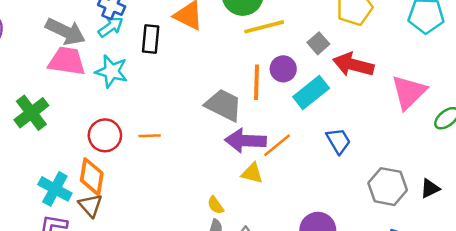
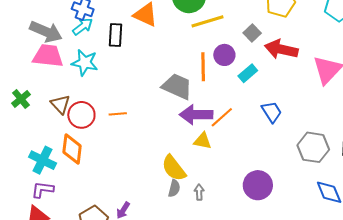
cyan rectangle: (311, 92) -> (248, 73), size x0.7
green cross: (31, 113) -> (21, 99), size x0.7
brown triangle: (90, 205) -> (60, 104), moved
yellow semicircle: (215, 205) -> (174, 168), size x1.8

